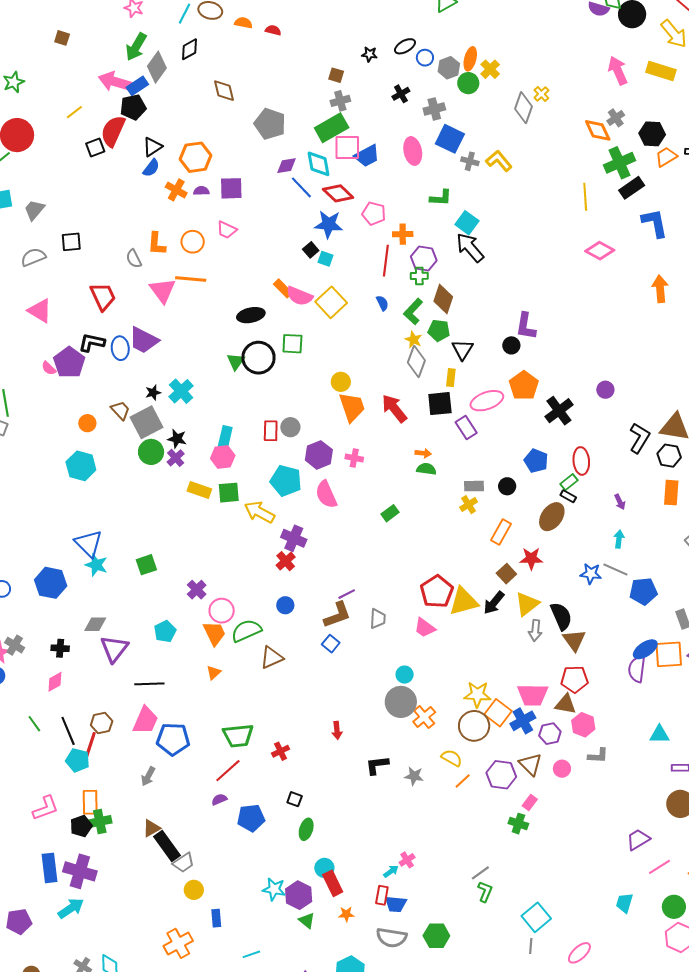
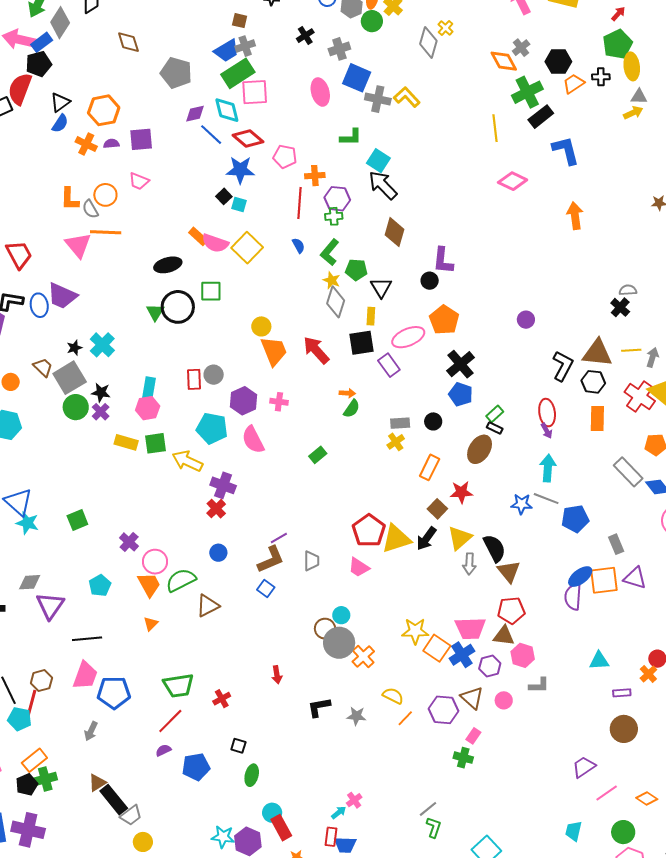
blue trapezoid: (367, 156) -> (227, 51), moved
gray cross: (470, 161) -> (378, 99), size x1.4
gray semicircle: (134, 259) -> (90, 209), moved
brown diamond: (443, 299) -> (394, 232), moved
black cross: (559, 411) -> (460, 364), moved
red ellipse: (581, 461) -> (547, 413), moved
green semicircle: (426, 469) -> (352, 409), turned 120
cyan arrow: (619, 539) -> (548, 468), size x1.5
brown circle: (474, 726) -> (325, 629), moved, size x0.7
orange rectangle: (90, 802) -> (34, 760), turned 55

